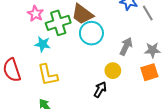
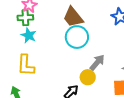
green cross: (58, 23) -> (25, 18), moved, size x0.7
gray arrow: (126, 46) -> (97, 63), moved

